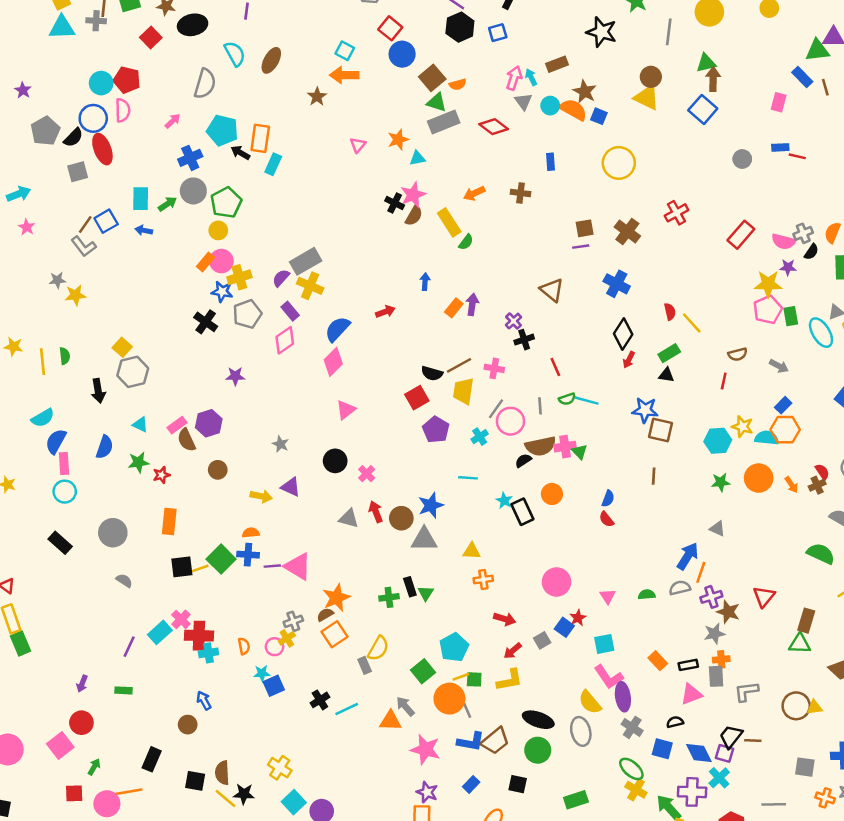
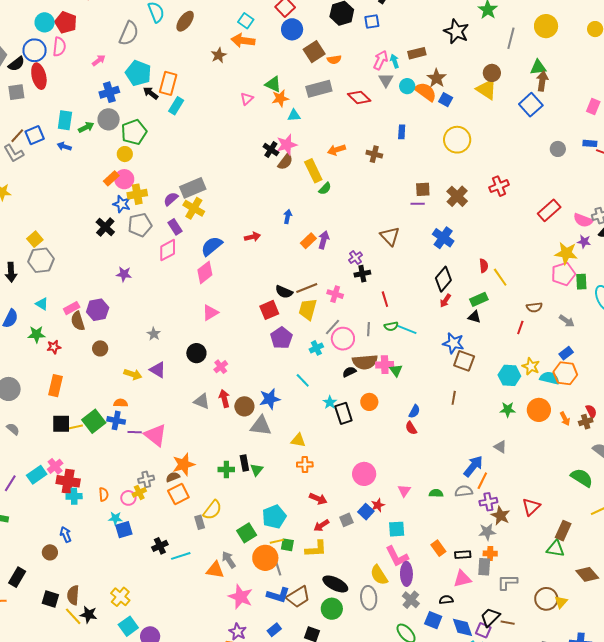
green triangle: (437, 102) -> (273, 84), moved
cyan line: (468, 478) -> (303, 380), turned 35
yellow triangle: (814, 707) -> (561, 602), turned -48

